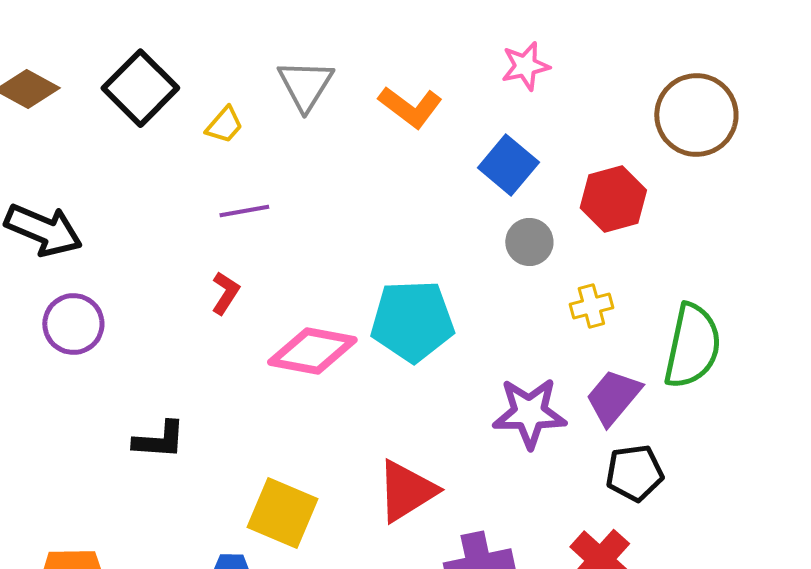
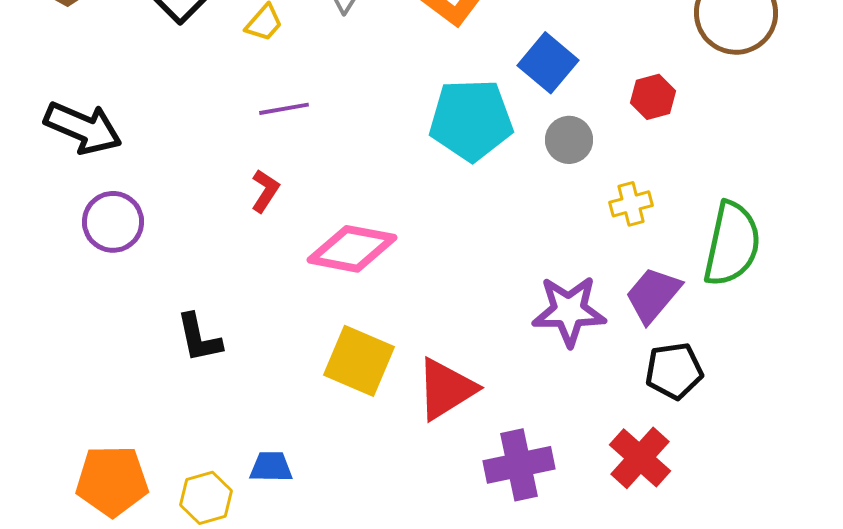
red hexagon: (613, 199) -> (653, 97), size x0.7
cyan pentagon: (412, 321) -> (471, 120), moved
black L-shape: (159, 440) -> (199, 338), turned 74
yellow square: (282, 513) -> (359, 361), moved

